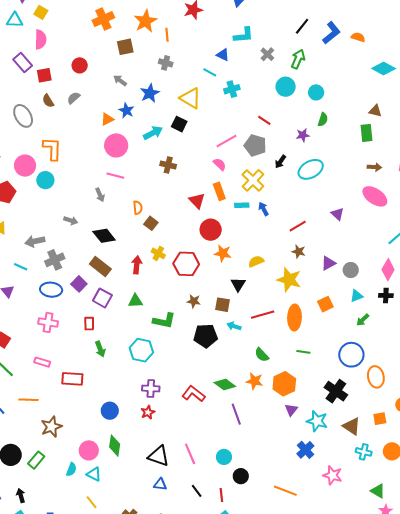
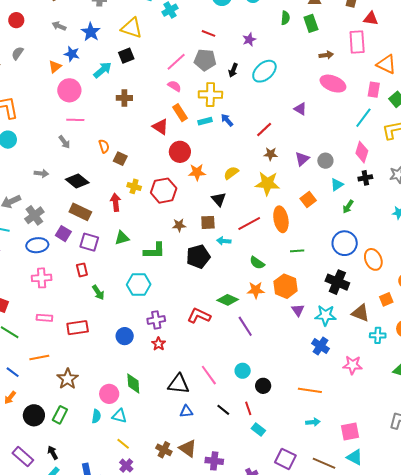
green semicircle: (323, 119) -> (285, 18), moved
black square: (179, 124) -> (126, 56), turned -35
yellow cross: (253, 180) -> (210, 95), turned -30
blue circle: (110, 411) -> (125, 336), moved

